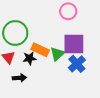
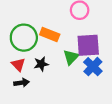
orange rectangle: (40, 50) -> (50, 35), moved
black arrow: (20, 78) -> (22, 83), moved

